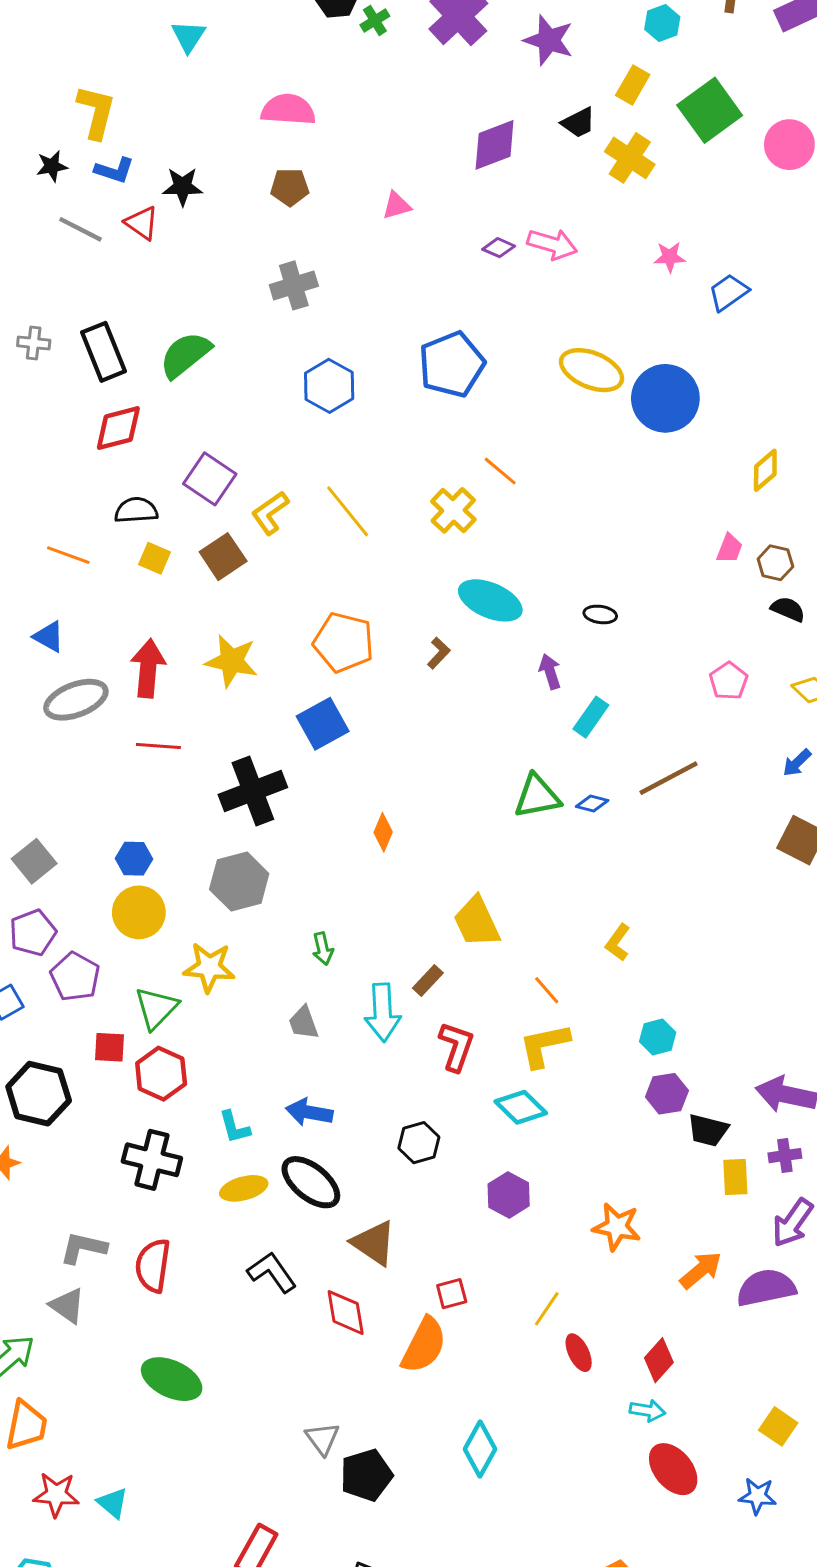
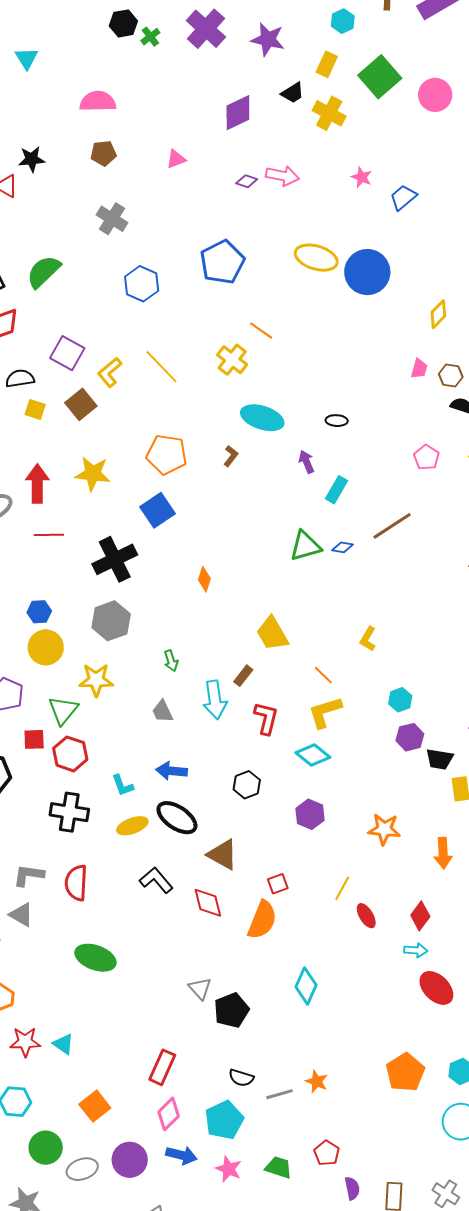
pink star: (670, 257) -> (362, 177), turned 30
gray cross: (294, 285) -> (112, 219), turned -36
orange arrow: (701, 1270) -> (443, 853), turned 132

